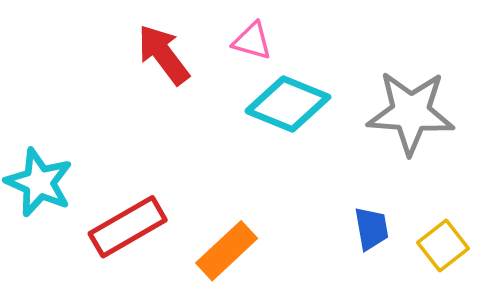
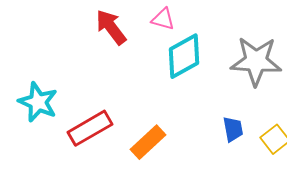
cyan diamond: (288, 104) -> (184, 56), turned -51

